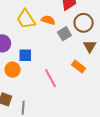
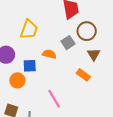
yellow trapezoid: (26, 19) -> (29, 30), turned -125
orange semicircle: (48, 20) -> (49, 54), moved
pink line: (50, 78) -> (54, 99), moved

